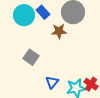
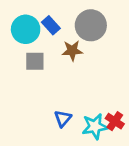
gray square: (31, 57) -> (35, 61), moved, turned -35

